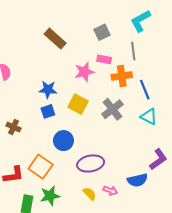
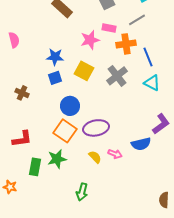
gray line: (133, 51) -> (137, 20), turned 66
orange square: (41, 167) -> (65, 131), moved

